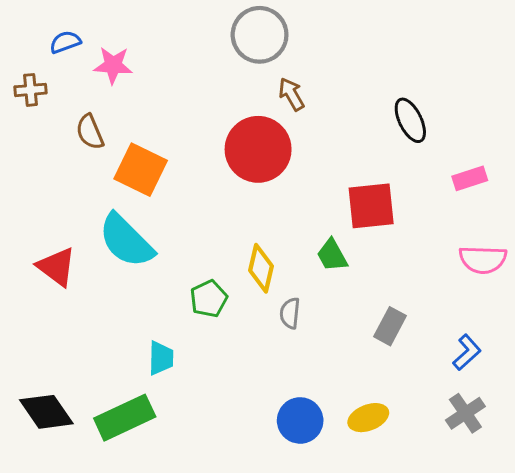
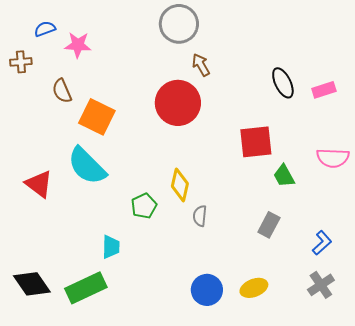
pink rectangle: (470, 178) -> (324, 90), moved
green trapezoid: (332, 255) -> (284, 176), moved
pink semicircle: (483, 260) -> (333, 158), moved

